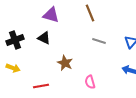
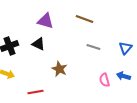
brown line: (90, 13) -> (84, 19), turned -48
pink semicircle: (90, 82) -> (104, 80), moved

